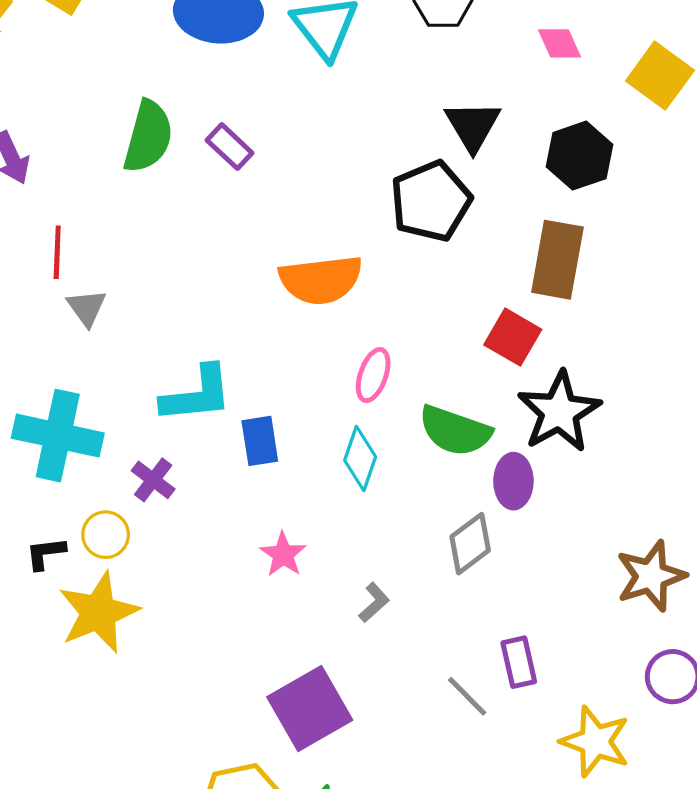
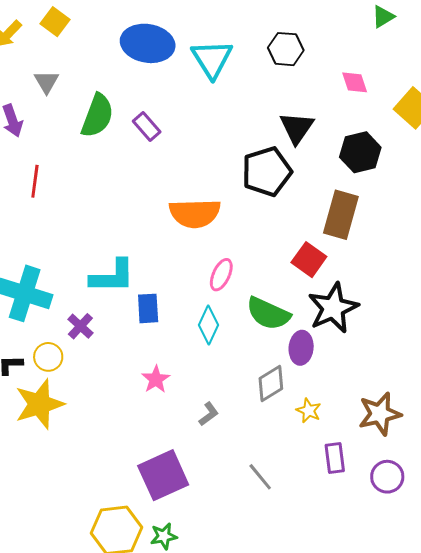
gray triangle: (87, 308) -> (47, 82), moved
purple rectangle: (519, 662) -> (335, 458), moved
yellow star: (595, 742) -> (309, 411), moved, size x0.6

